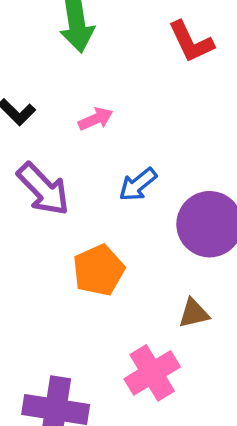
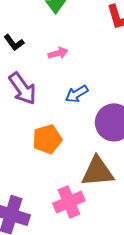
brown triangle: (194, 313) -> (98, 172), size x1.8

